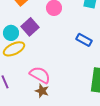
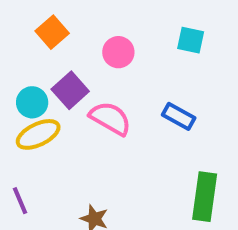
pink semicircle: (40, 75) -> (110, 118), moved

